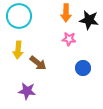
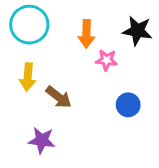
orange arrow: (66, 13) -> (86, 34), moved

